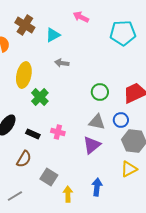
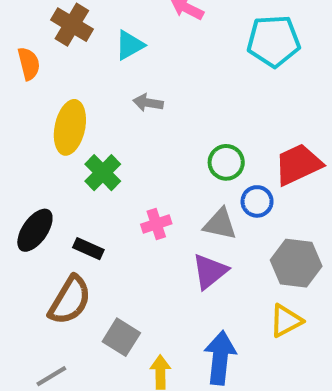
blue circle: (121, 120) -> (257, 201), moved
pink cross: (58, 132) -> (156, 224), moved, turned -32
brown semicircle: (24, 159) -> (70, 300), size x1.4
blue arrow: (97, 187) -> (220, 358), size x1.4

